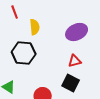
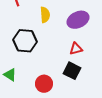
yellow semicircle: (35, 27) -> (45, 15), moved

